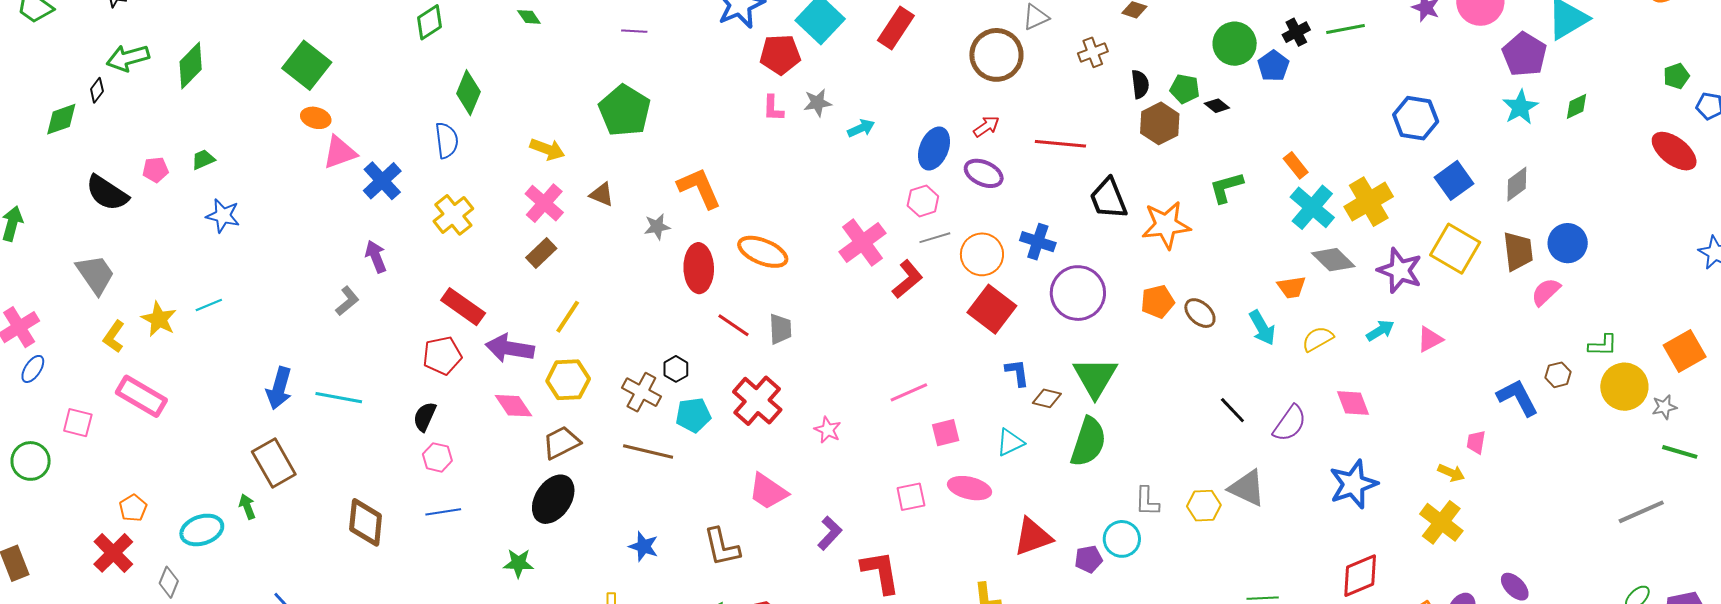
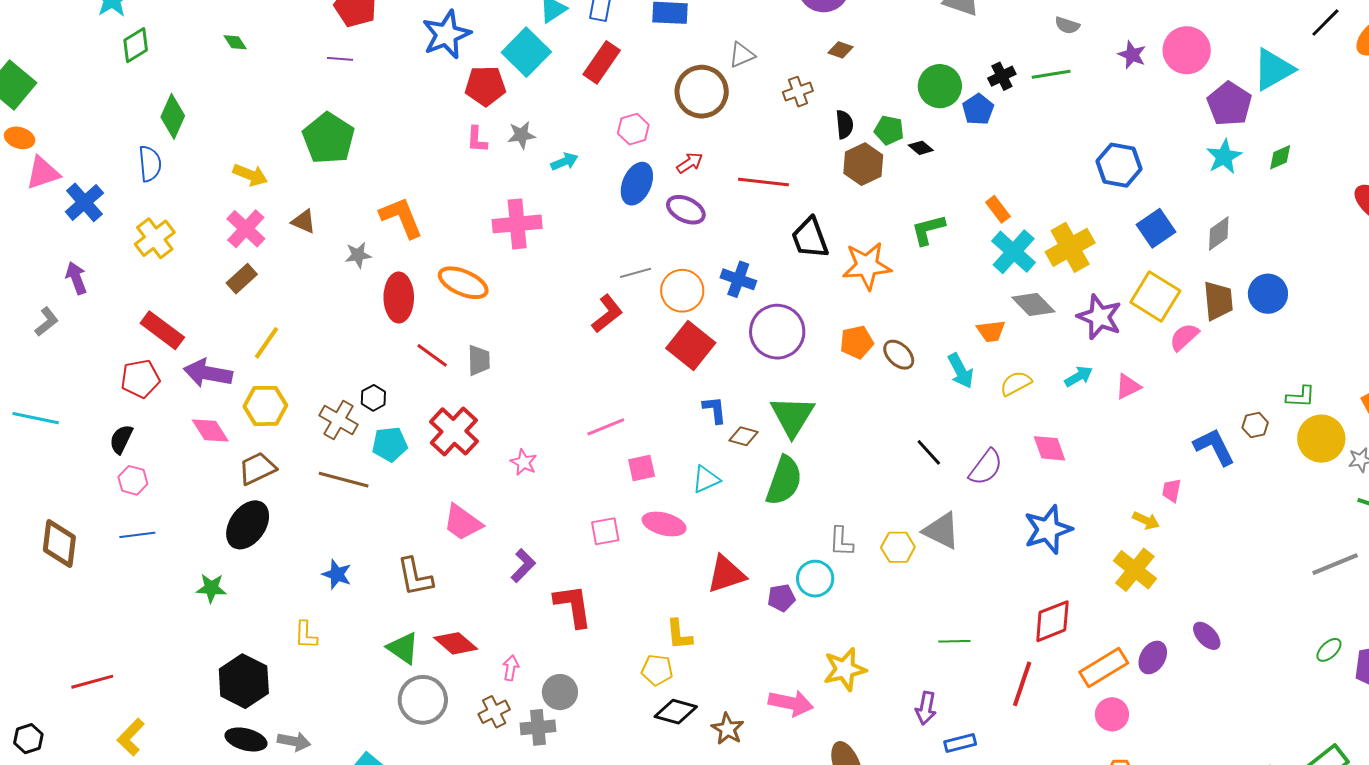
pink hexagon: (923, 201) -> (633, 129), moved
pink cross: (862, 243) -> (517, 224), moved, turned 30
pink semicircle: (1546, 292) -> (1184, 337), moved

